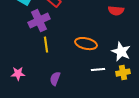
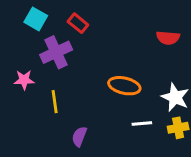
yellow line: (46, 45) -> (55, 102), moved
pink star: (18, 74) -> (24, 80), moved

